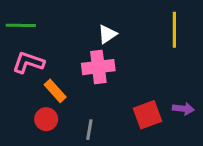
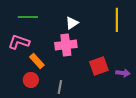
green line: (21, 25) -> (28, 17), moved
red square: (147, 115) -> (99, 66), moved

